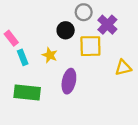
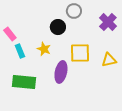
purple cross: (107, 25) -> (108, 22), moved
yellow square: (90, 46) -> (80, 53), moved

